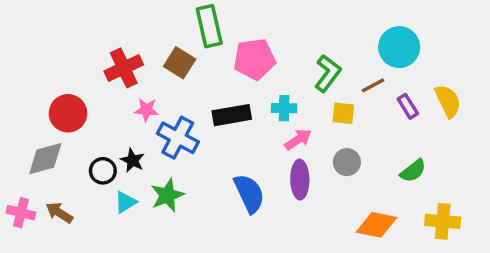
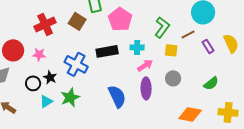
pink pentagon: (254, 59) -> (120, 19), turned -30
pink star: (146, 110) -> (39, 54), moved

